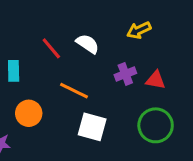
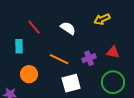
red line: (51, 48) -> (34, 27), moved
purple cross: (125, 74) -> (89, 58), moved
white square: (92, 127) -> (71, 83), turned -30

